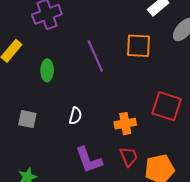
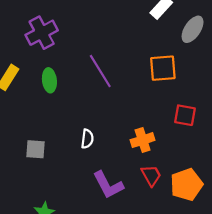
orange square: (138, 46) -> (163, 68), moved
green ellipse: (47, 70) -> (49, 80), moved
red square: (167, 106) -> (185, 115), size x0.7

